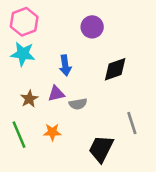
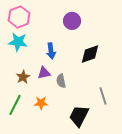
gray semicircle: (78, 104) -> (61, 81), turned 88
green line: (19, 135) -> (15, 105), turned 50

